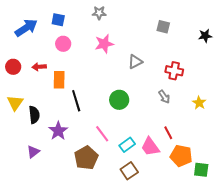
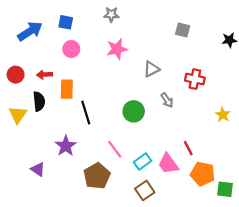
gray arrow: (164, 97) -> (167, 100), moved
black semicircle: (34, 115) -> (39, 101), moved
purple triangle: (33, 152) -> (38, 169), turned -48

